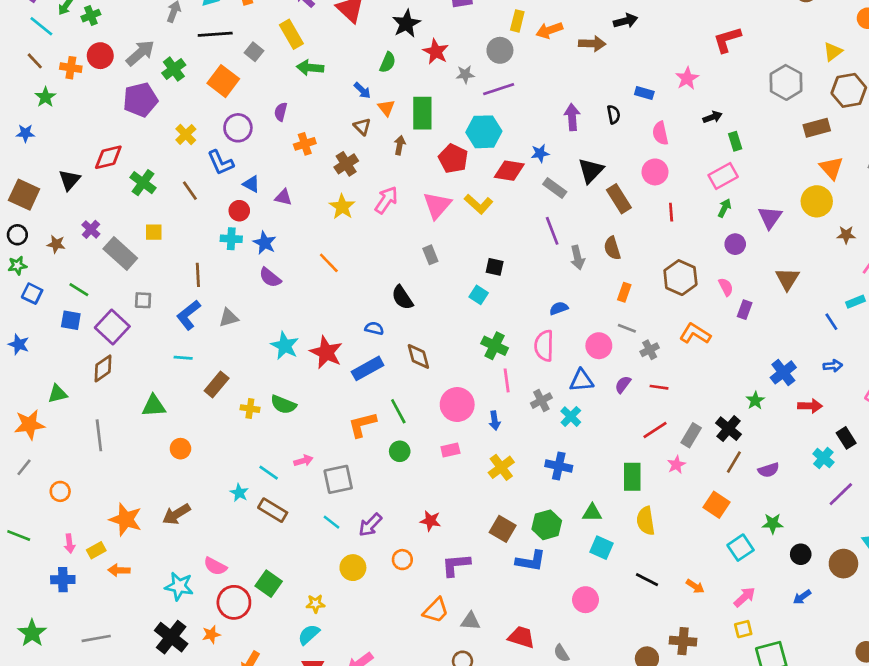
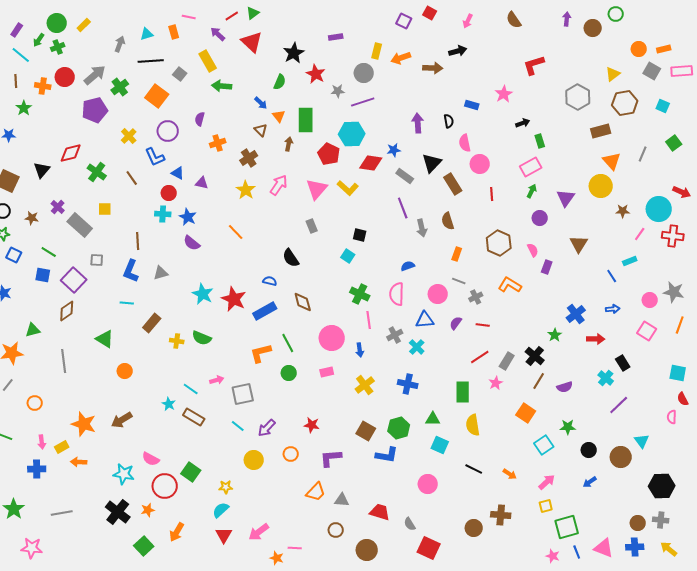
brown line: (35, 61) -> (16, 81), turned 40
pink semicircle: (660, 133) -> (465, 143), moved
blue L-shape: (188, 315) -> (131, 271), turned -30
green triangle: (154, 406) -> (105, 339), turned 36

